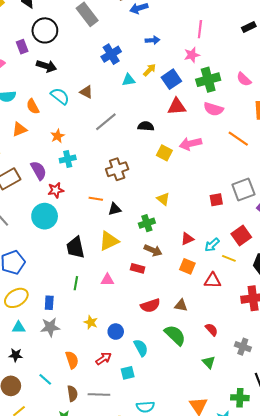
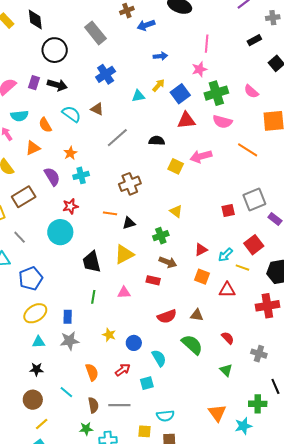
purple rectangle: (22, 47) -> (34, 83), moved, turned 40
blue cross: (111, 54) -> (106, 74), moved
purple semicircle: (39, 170) -> (52, 177), moved

